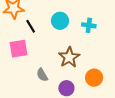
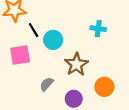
cyan circle: (60, 21) -> (53, 40), moved
gray semicircle: (42, 75) -> (47, 84), turned 72

